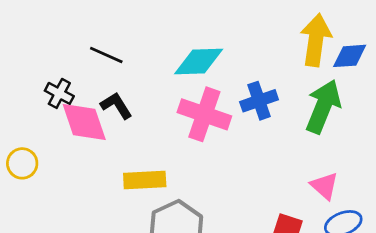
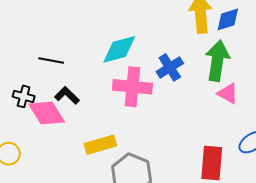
pink triangle: (324, 186) -> (228, 93), moved

